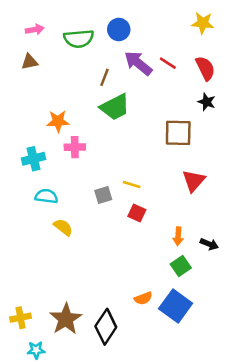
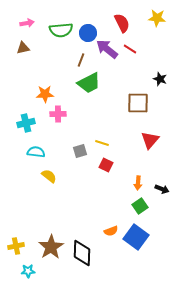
blue circle: (119, 29) -> (88, 33), moved
red semicircle: (205, 68) -> (122, 23), moved
black diamond: (106, 327) -> (82, 253), turned -32

